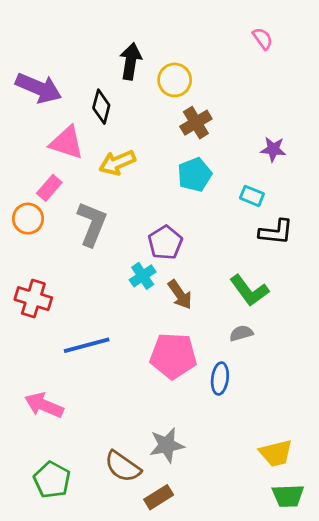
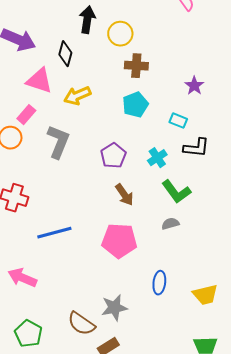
brown cross: (196, 123) -> (136, 66), turned 35
purple star: (273, 149) -> (194, 86), turned 30
cyan cross: (143, 276) -> (157, 158), moved
blue ellipse: (220, 379) -> (159, 283), moved
yellow trapezoid: (276, 453) -> (205, 295), moved

